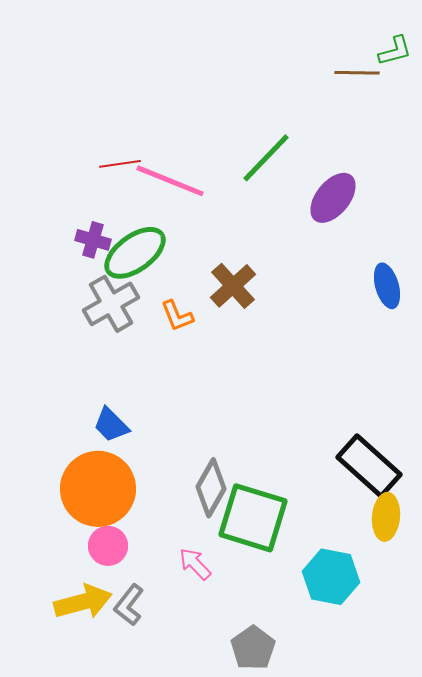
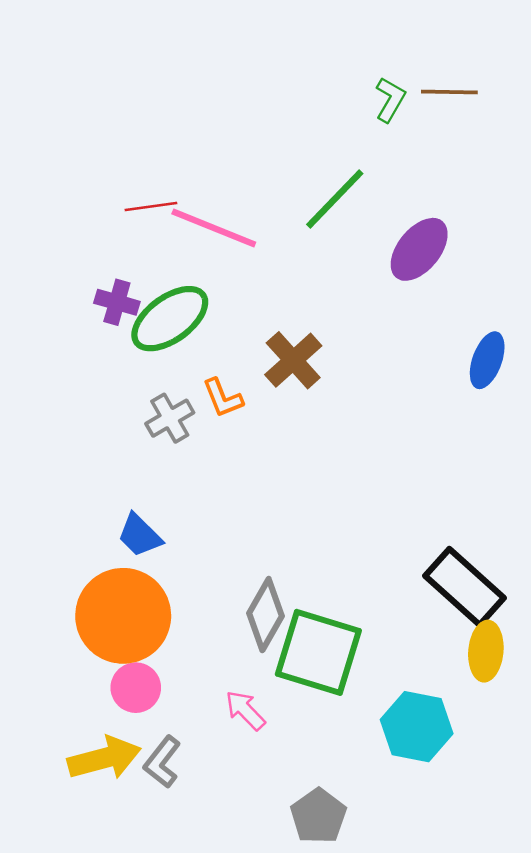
green L-shape: (395, 51) -> (390, 99), moved, turned -45
blue ellipse: (387, 286) -> (487, 360), turned 36
gray cross: (111, 304) -> (170, 418), moved, size x0.7

